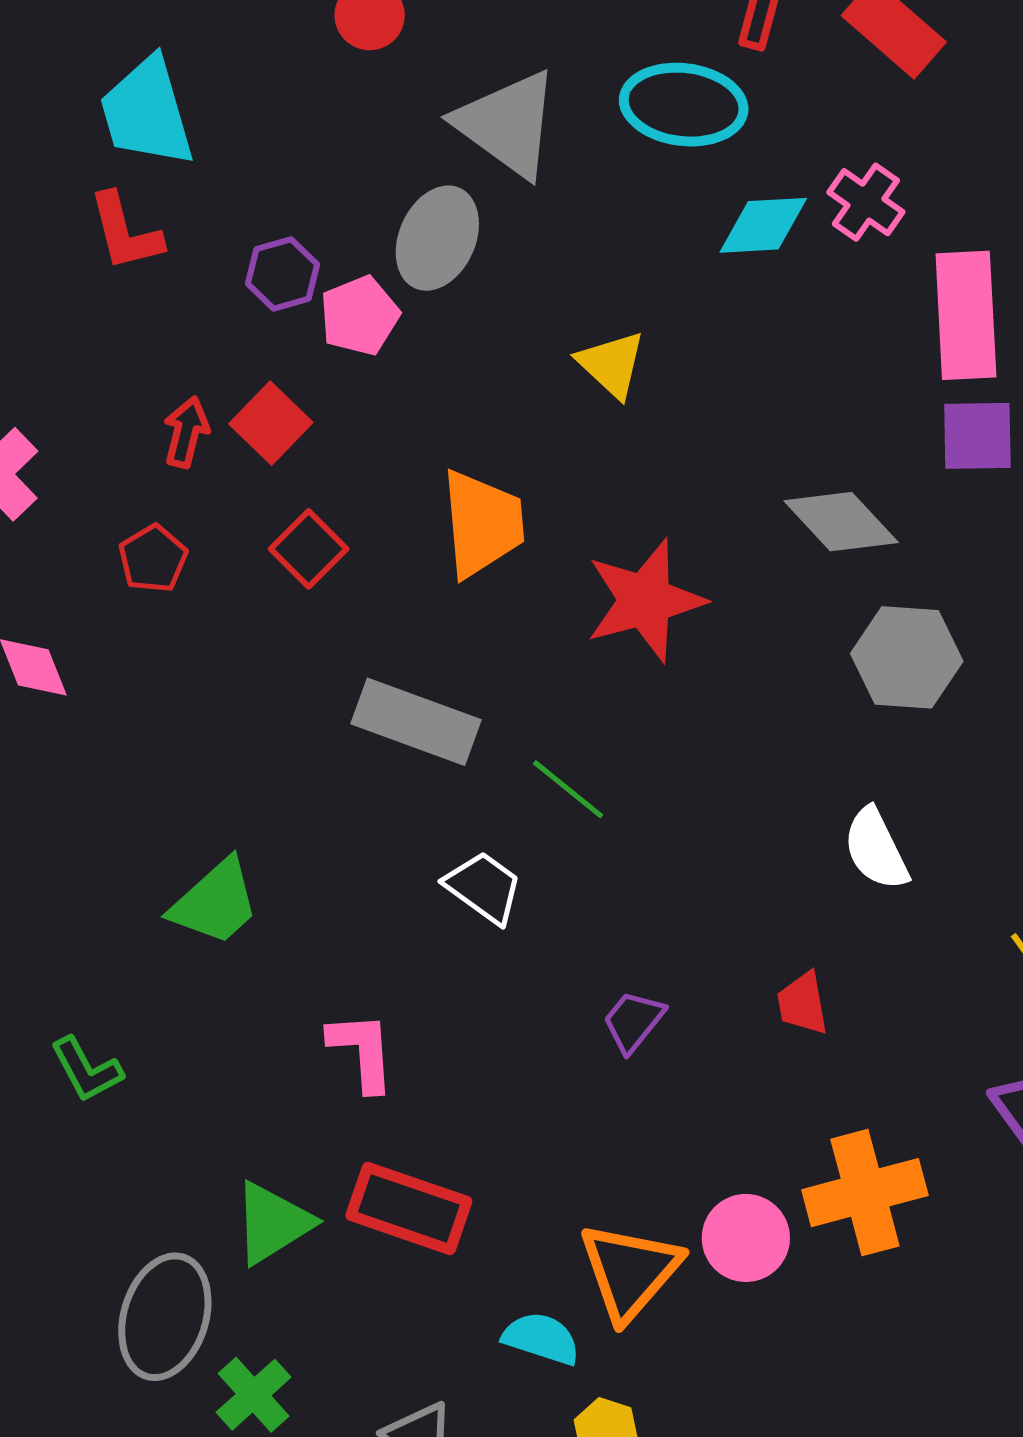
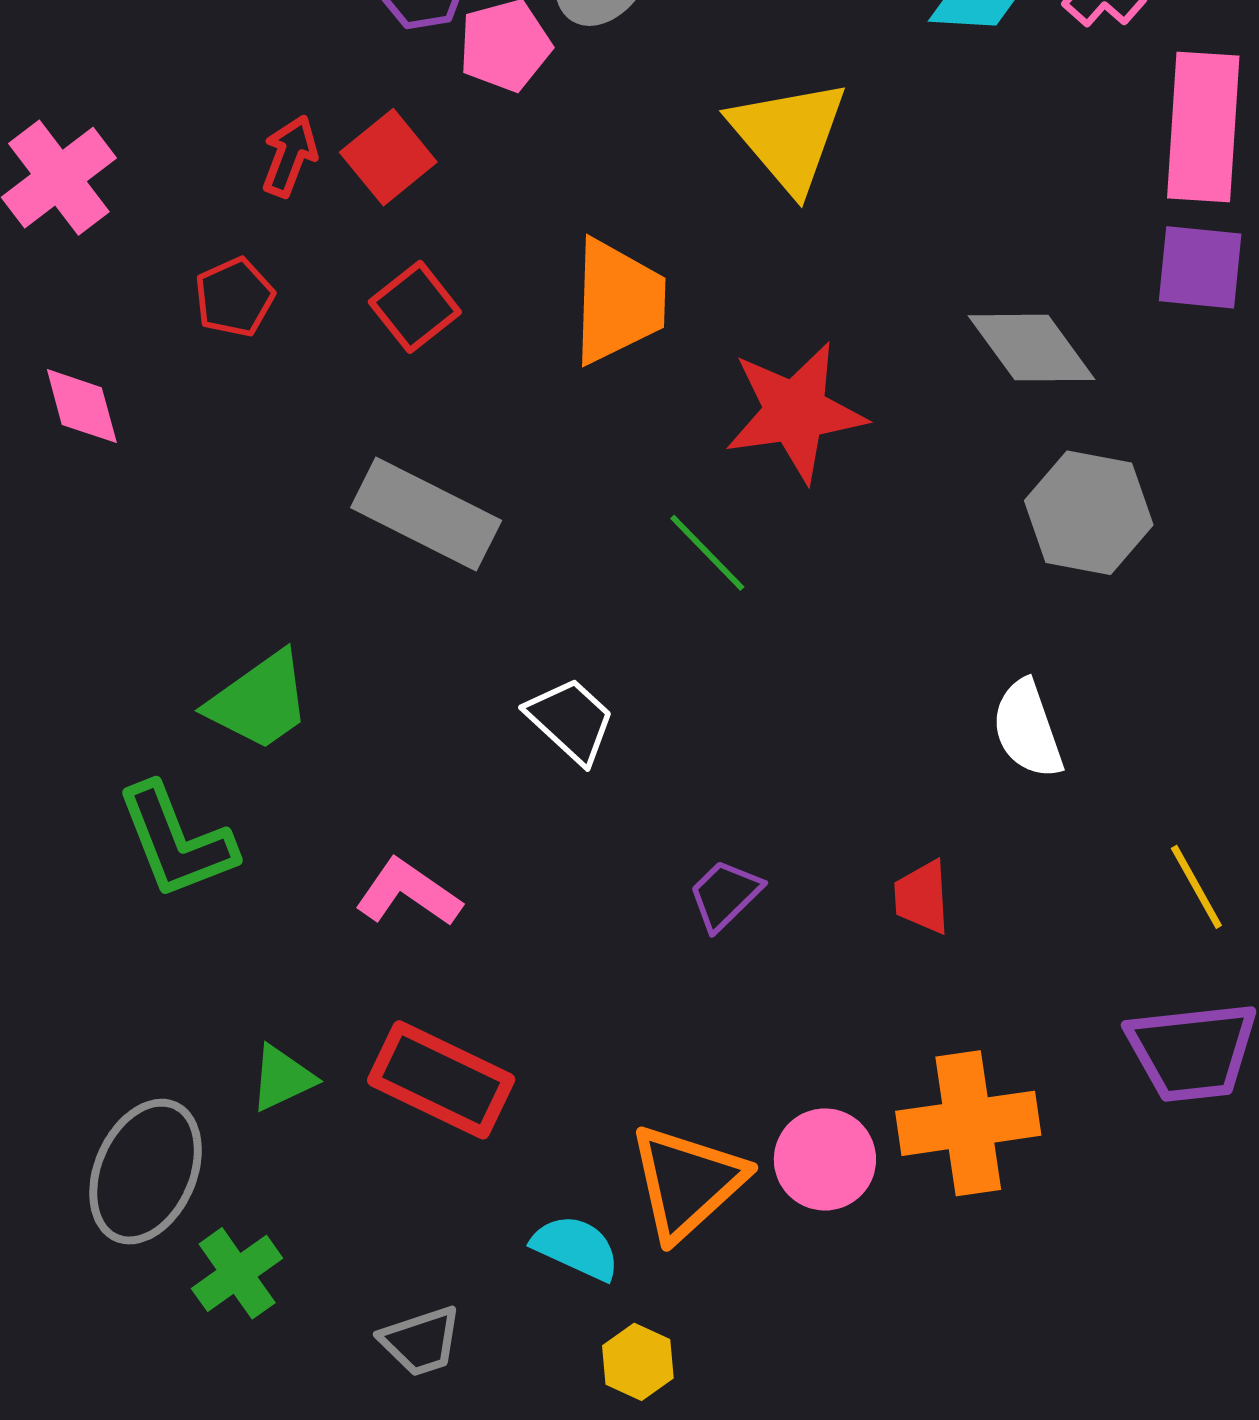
yellow triangle: (612, 364) -> (789, 135), size x1.5
gray rectangle: (416, 722) -> (426, 514), moved
green line: (568, 789) -> (707, 553), moved
pink L-shape: (362, 1051) -> (408, 893), turned -58
green L-shape: (86, 1070) -> (176, 841), moved, size x1.5
green triangle: (273, 1223) -> (282, 1078), size x0.7

